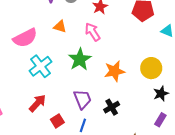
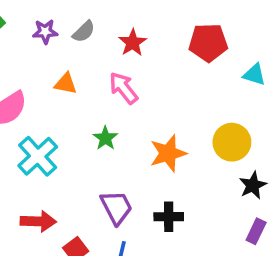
green star: (80, 59) -> (105, 138), size x0.6
red arrow: (38, 103) -> (38, 221), turned 54
black cross: (112, 107) -> (169, 217), turned 35

